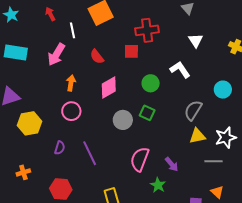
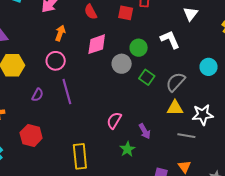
green square: (147, 113) -> (147, 77), moved
gray circle: (123, 120) -> (122, 64), moved
purple line: (90, 153) -> (67, 92), moved
pink semicircle: (140, 159) -> (114, 120), size x0.7

